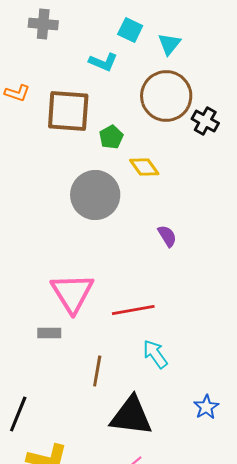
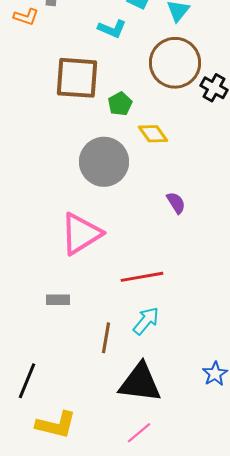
orange L-shape: (17, 93) -> (26, 17), moved
pink triangle: (72, 293) -> (81, 234), moved, turned 30
cyan arrow: (155, 354) -> (146, 321), moved, turned 76

